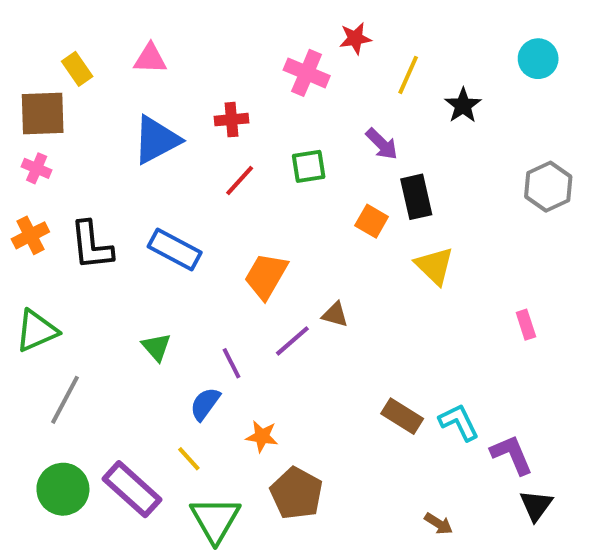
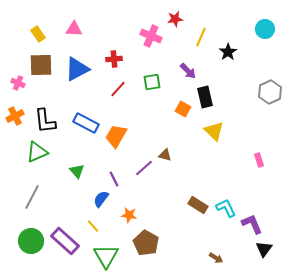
brown square: (43, 114) -> (41, 65), moved
orange trapezoid: (266, 276) -> (116, 136), moved
green triangle: (37, 331) -> (37, 152), moved

